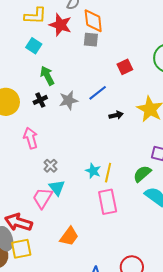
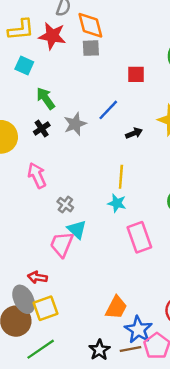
red square: (125, 67) -> (136, 74), turned 35
yellow line: (108, 173) -> (121, 177), moved
red arrow: (18, 222) -> (37, 277), size x0.6
orange trapezoid: (69, 236) -> (116, 307), moved

